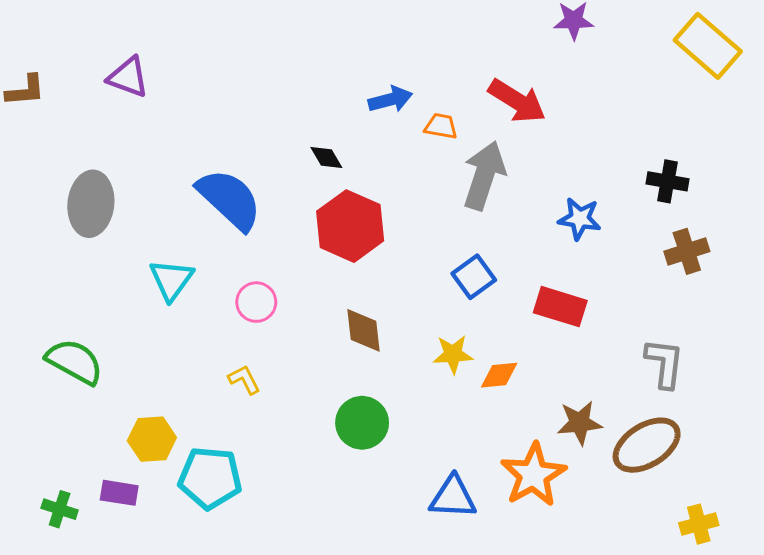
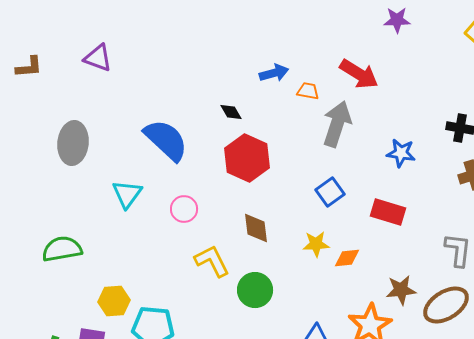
green semicircle: (74, 362) -> (62, 249), turned -39
yellow L-shape: (244, 380) -> (212, 261), moved, size x1.6

